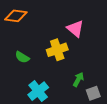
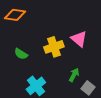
pink triangle: (75, 29) -> (79, 39), moved
gray square: (93, 93) -> (88, 88), turned -32

